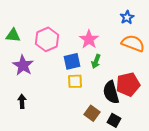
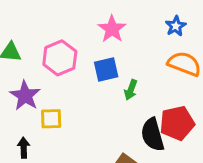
pink star: (89, 39) -> (112, 29), moved
blue square: (72, 61) -> (106, 70), moved
yellow square: (75, 81) -> (51, 119), moved

